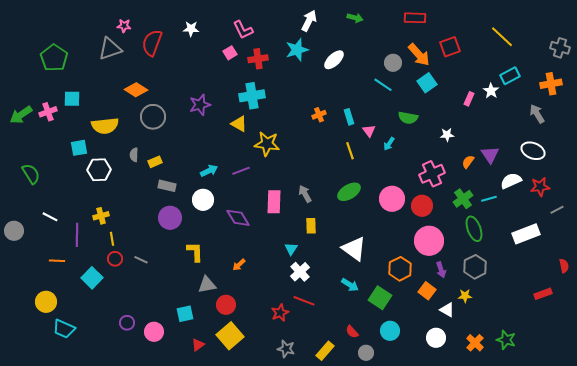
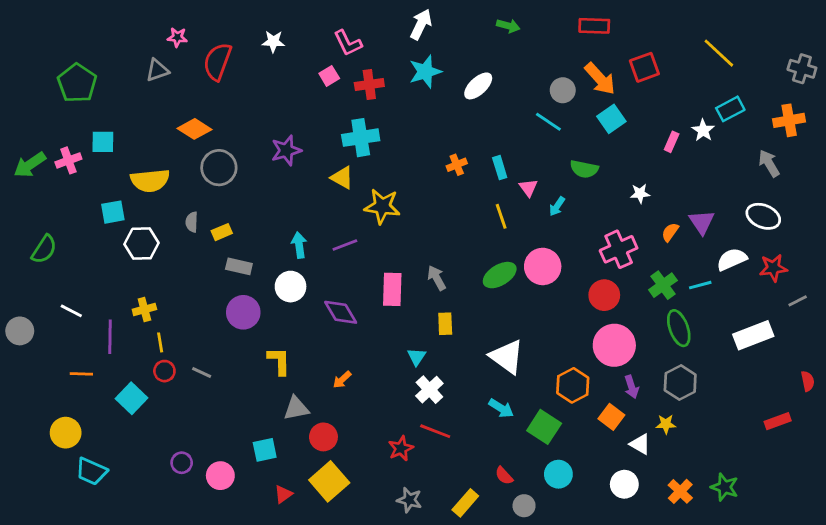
white arrow: (309, 21) -> (421, 24), moved
gray triangle: (110, 49) -> (157, 70), size x0.7
cyan arrow: (209, 171) -> (299, 245), turned -72
green semicircle: (31, 174) -> (44, 249), turned 65
pink circle: (392, 199) -> (543, 266), moved

